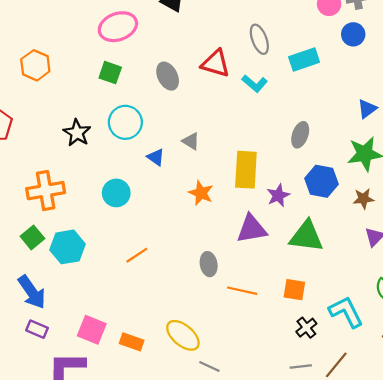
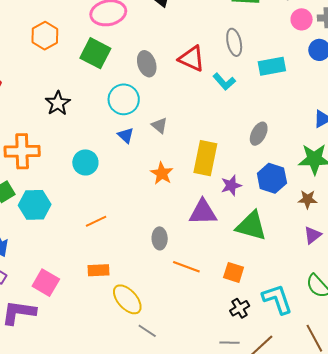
orange hexagon: (35, 65) -> (45, 36), moved
green square: (110, 73) -> (95, 53), size x1.4
cyan circle: (125, 122) -> (124, 99), moved
orange rectangle: (132, 342) -> (98, 270), moved, turned -30

